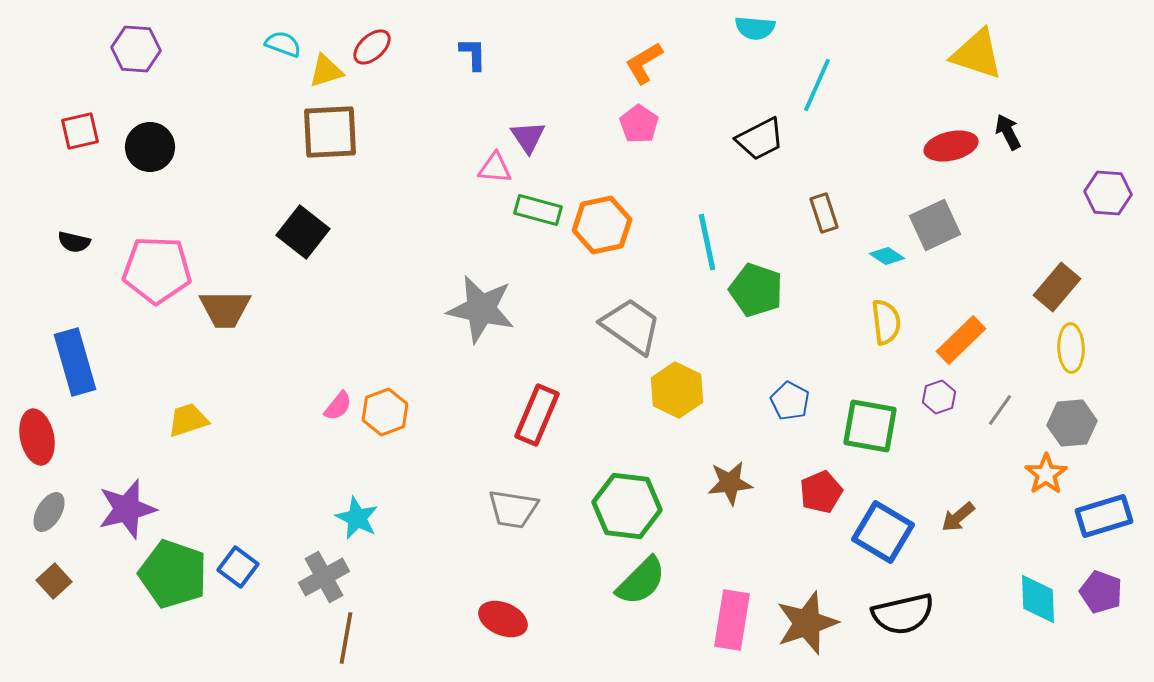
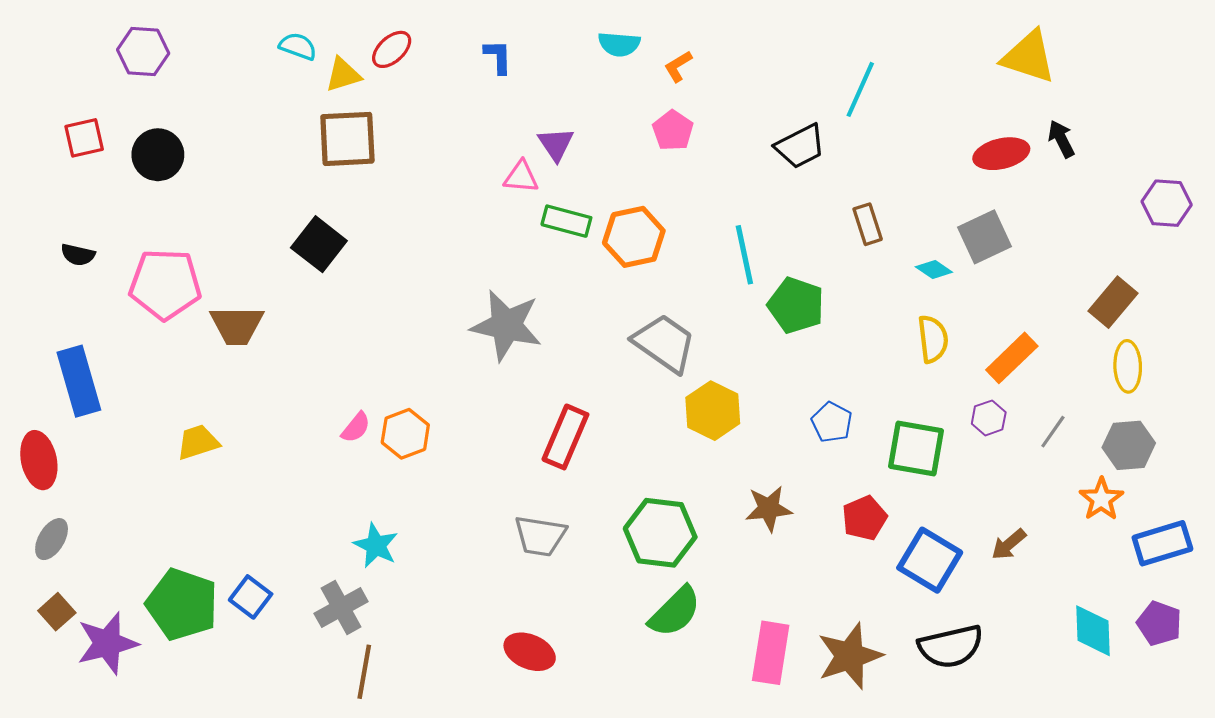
cyan semicircle: (755, 28) -> (619, 44), moved
orange L-shape: (644, 63) -> (678, 66), size x0.7
purple star: (127, 509) -> (107, 643), moved

